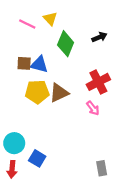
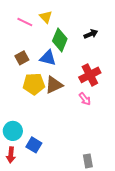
brown square: (24, 63) -> (22, 58), turned -32
blue triangle: (39, 64) -> (48, 58), moved
gray rectangle: (102, 168) -> (88, 161), moved

